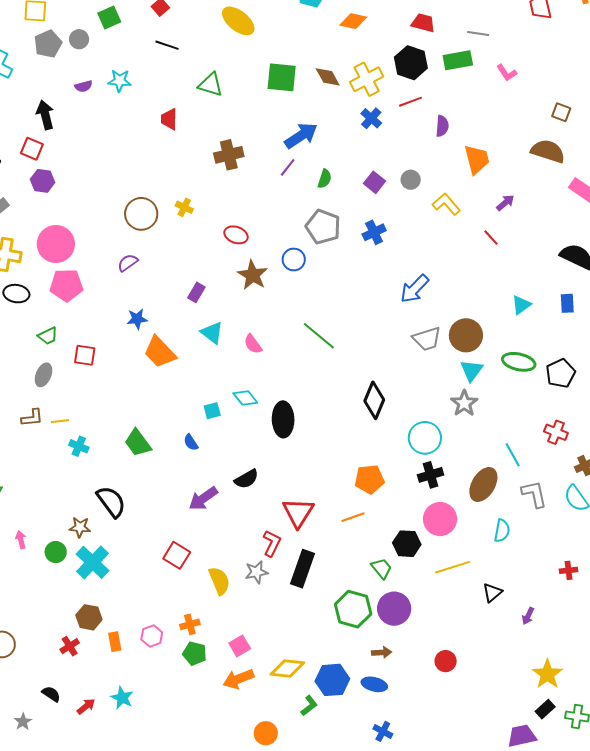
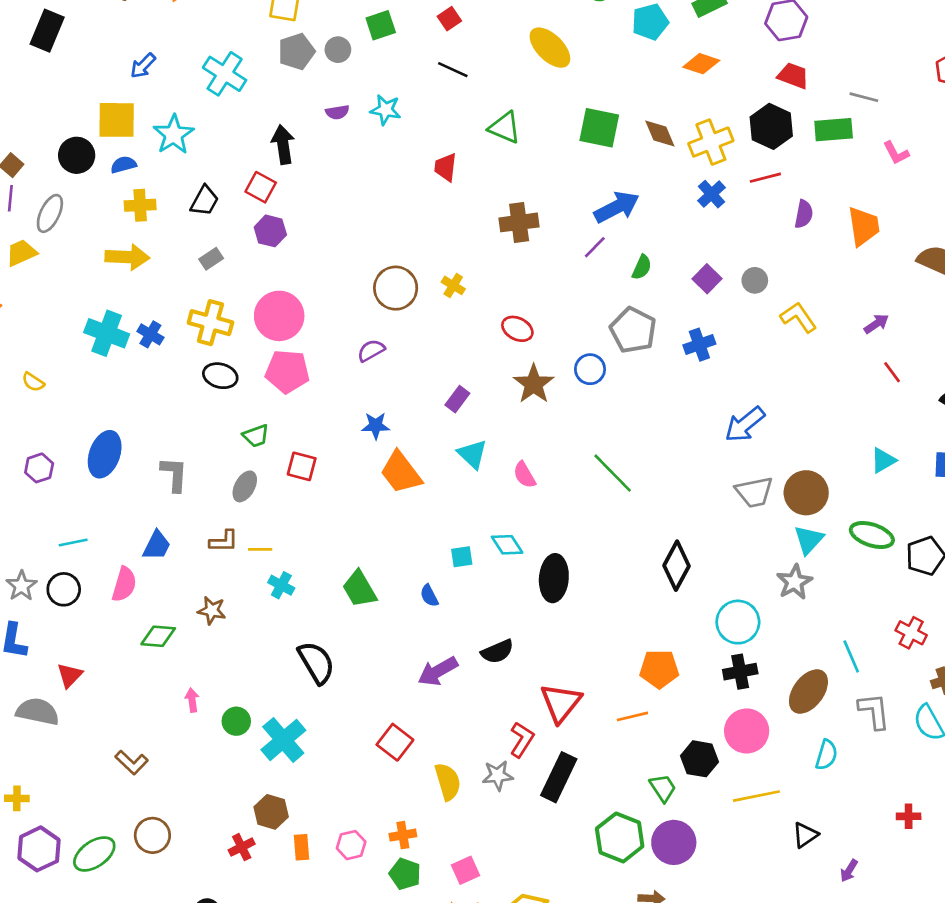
orange trapezoid: (477, 159) -> (864, 226), moved
red line: (491, 238) -> (892, 372), moved
brown star: (80, 527) -> (212, 610), moved

